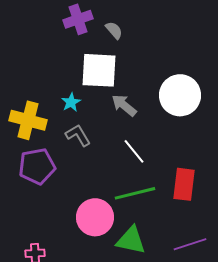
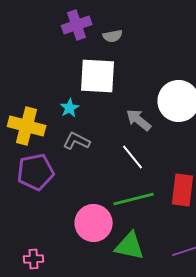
gray semicircle: (114, 30) -> (113, 36), turned 120
gray arrow: (124, 105) -> (139, 120), moved
gray L-shape: (78, 135) -> (77, 141), turned -32

